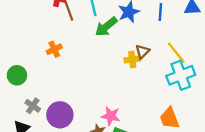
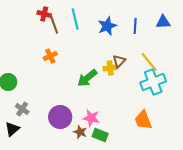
green arrow: (106, 27) -> (87, 78), moved
orange cross: (54, 49) -> (50, 56), moved
purple circle: (60, 115) -> (60, 117), moved

